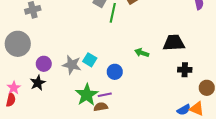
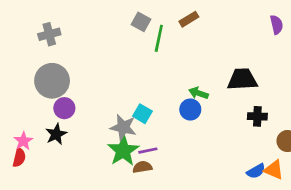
gray circle: (18, 44) -> (52, 81), moved
cyan square: (90, 60) -> (142, 114), moved
gray star: (72, 65) -> (123, 127), moved
blue circle: (115, 72) -> (190, 110), moved

